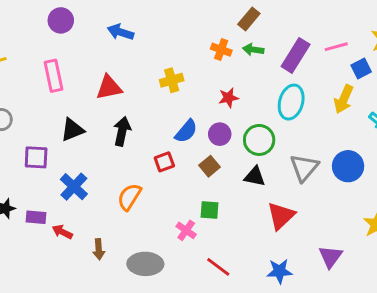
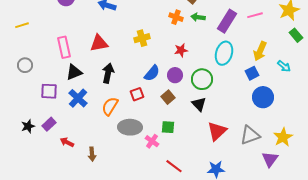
blue square: (361, 69) -> (252, 73), moved
pink rectangle: (54, 76) -> (64, 47), moved
gray triangle: (304, 168) -> (250, 135), moved, turned 30
black triangle: (255, 176) -> (199, 104), turned 35
blue cross: (74, 187) -> (78, 98), moved
orange semicircle: (129, 197) -> (110, 106), moved
purple rectangle: (36, 217) -> (49, 124), moved, turned -48
purple triangle: (331, 257) -> (270, 159), moved
gray ellipse: (145, 264) -> (130, 127), moved

